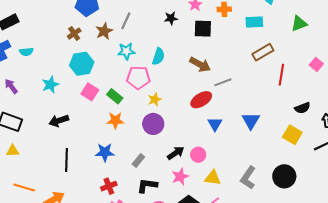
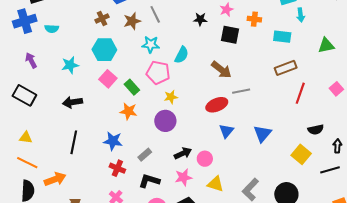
gray line: (126, 21) -> (155, 14), turned -60
yellow triangle: (13, 151) -> (26, 138), moved
red cross: (109, 186) -> (117, 168), moved, turned 35

